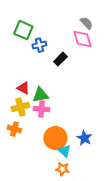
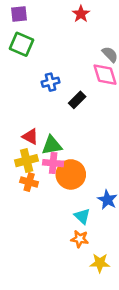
green square: (23, 30) -> (21, 44), moved
orange cross: (14, 129) -> (29, 182), moved
orange circle: (55, 138) -> (71, 174), moved

